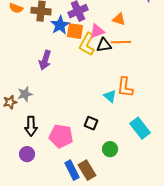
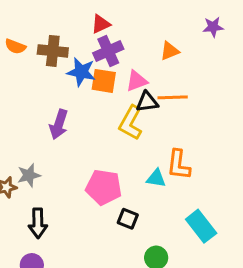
orange triangle: (119, 19) -> (170, 51), moved, turned -40
blue star: (60, 25) -> (81, 72), turned -30
yellow L-shape: (87, 44) -> (131, 123), moved
cyan triangle: (110, 96) -> (156, 178), turned -32
pink pentagon: (61, 136) -> (104, 187), moved

